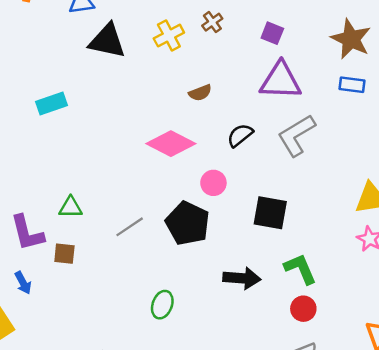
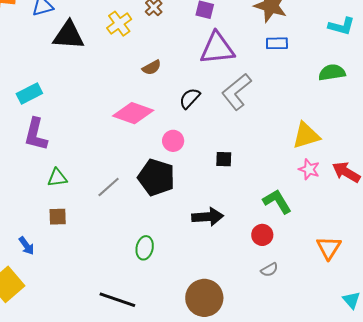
black square: (270, 213) -> (224, 159), size x0.6
purple L-shape: (27, 233) -> (36, 134), moved, turned 36
green L-shape: (300, 269) -> (277, 201), moved

